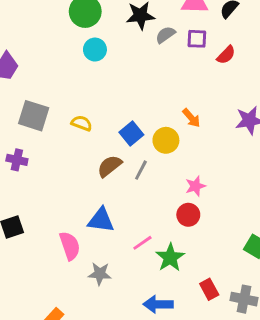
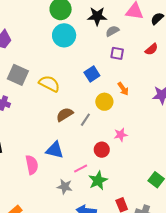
purple square: (197, 39) -> (117, 53), moved
cyan circle: (95, 50) -> (64, 35), size x1.5
yellow semicircle: (82, 123) -> (49, 84), size x1.5
blue square: (131, 134) -> (92, 74), moved
red circle: (188, 215) -> (102, 150), moved
gray star: (100, 274) -> (65, 187), moved

